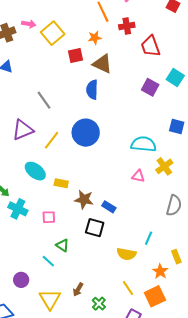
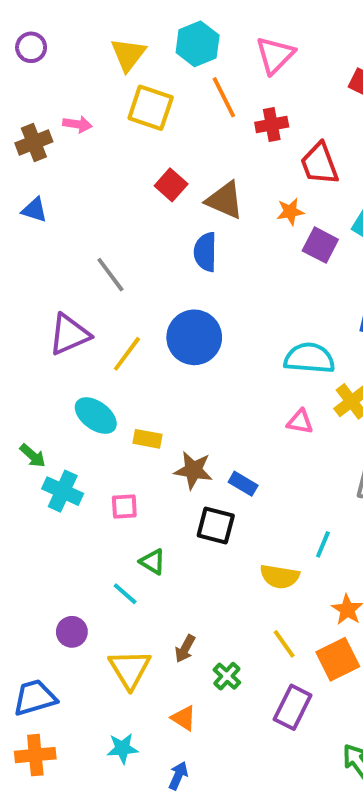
yellow square: (53, 33) -> (151, 108), moved, turned -30
orange star: (95, 38) -> (290, 212), moved
red square: (75, 55) -> (171, 185), turned -35

